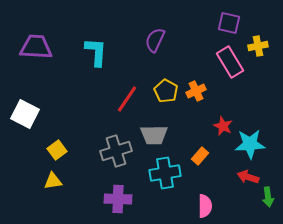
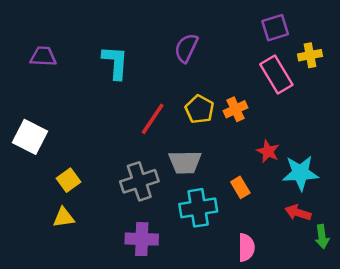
purple square: (229, 23) -> (275, 28), turned -30
purple trapezoid: (36, 47) -> (43, 56), size x0.7
orange rectangle: (200, 156) -> (240, 187), turned -72

